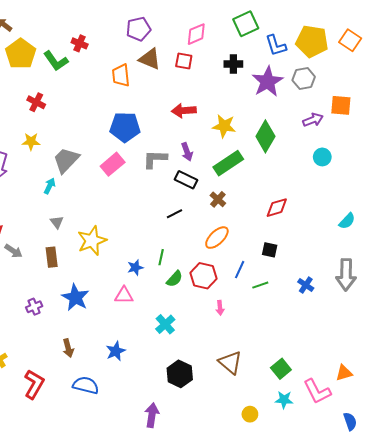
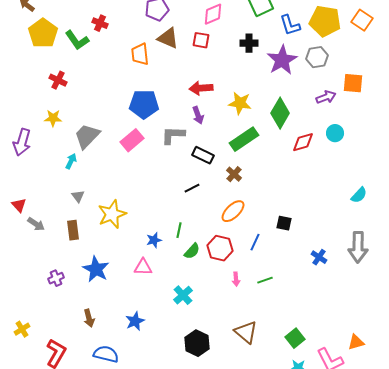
purple arrow: (187, 152) -> (198, 115), moved
red diamond: (277, 208) -> (303, 142), moved
green line: (260, 285) -> (265, 280), moved

